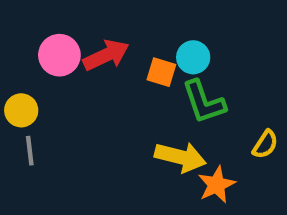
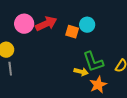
green L-shape: (204, 102) -> (93, 62), moved
yellow arrow: (180, 157) -> (81, 72), size x0.6

